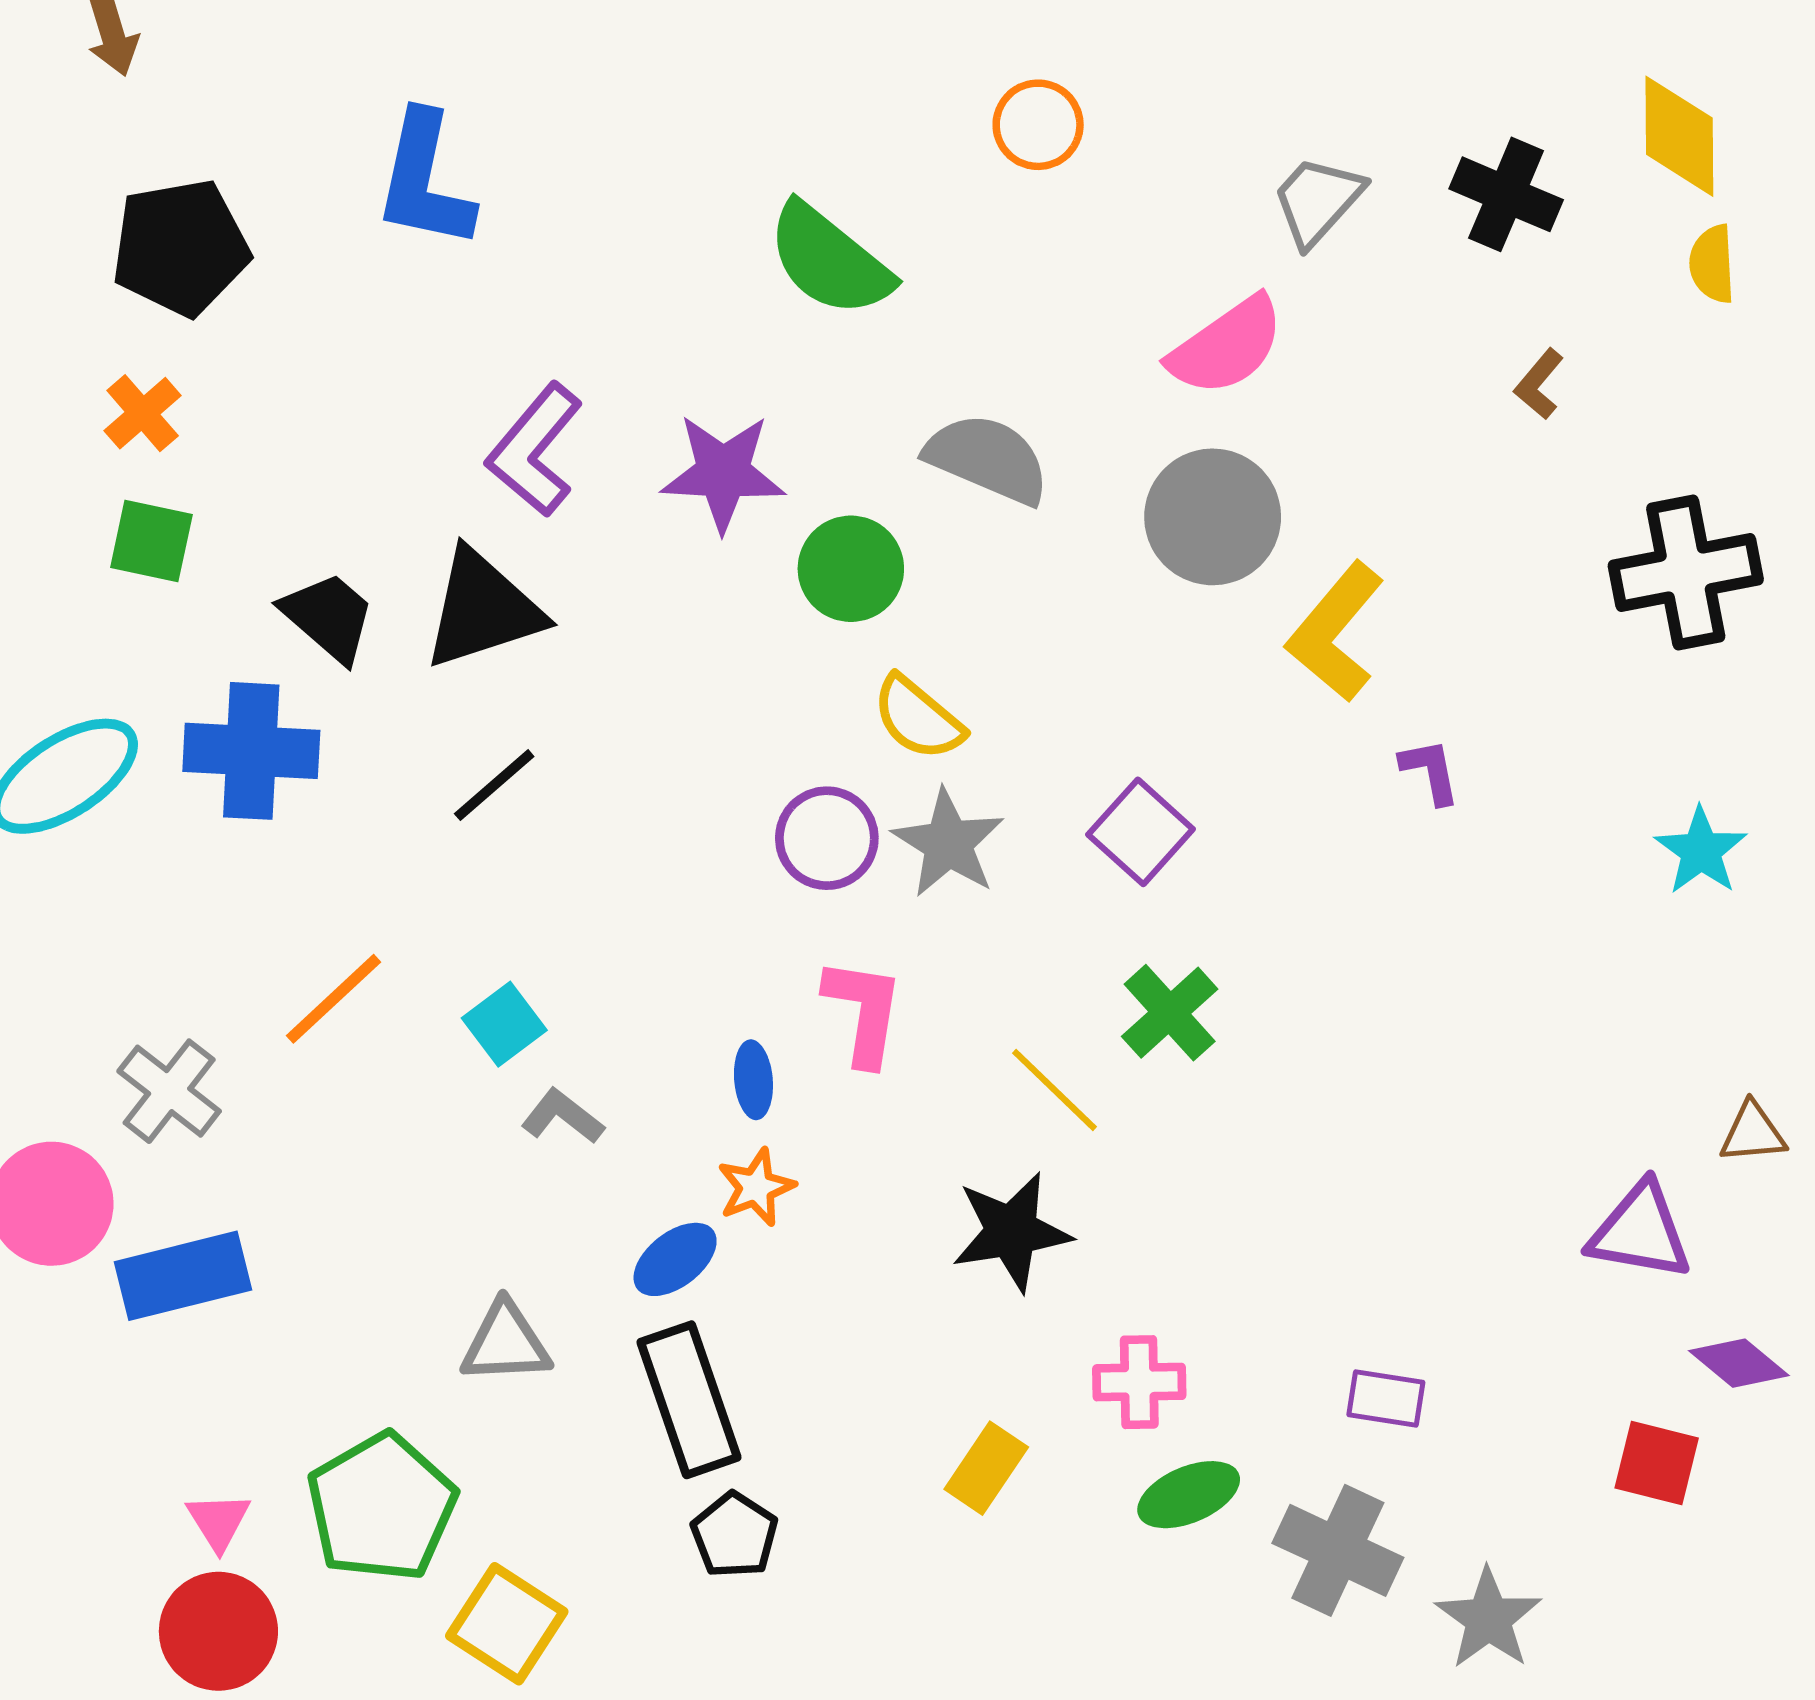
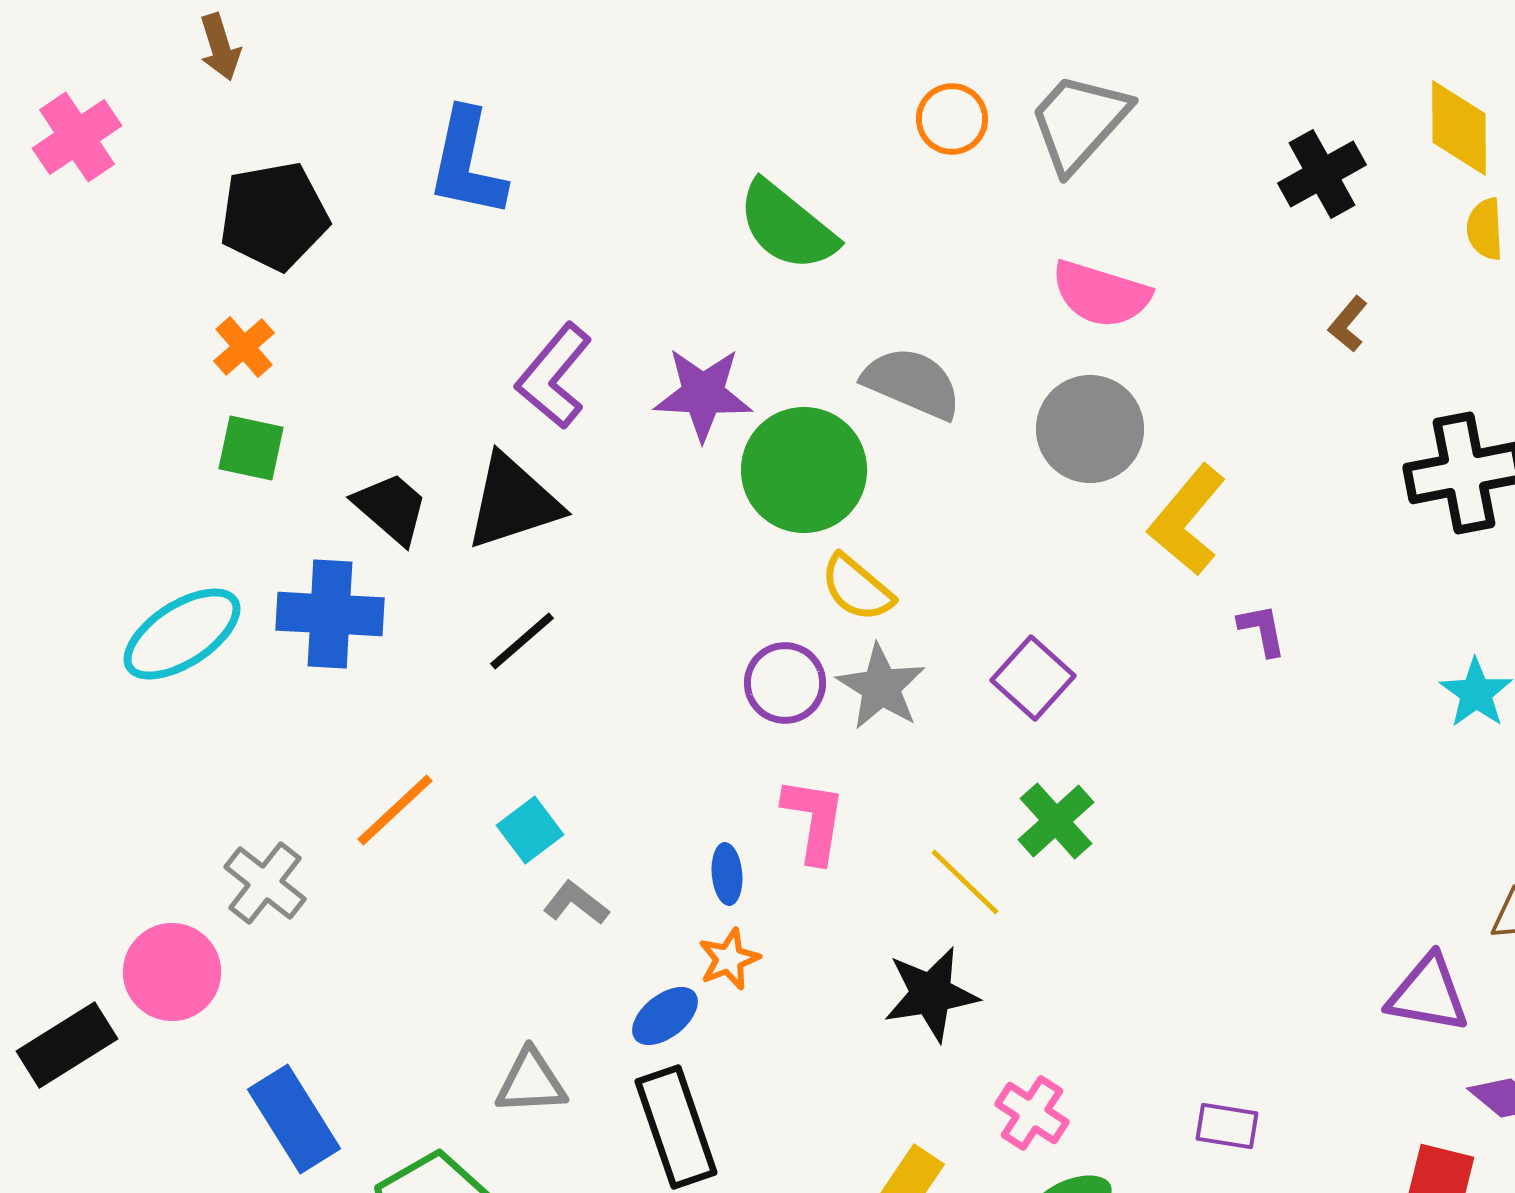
black cross: (1506, 194) -> (1322, 174), turned 38
gray trapezoid: (1318, 201) -> (1079, 122), moved, size x1.4
pink semicircle: (1227, 346) -> (1101, 294), turned 52
green circle: (851, 569) -> (804, 470), size x1.5
blue rectangle: (183, 1276) -> (294, 1119), moved, turned 72
pink cross: (1139, 1382) -> (1032, 1113), turned 34

